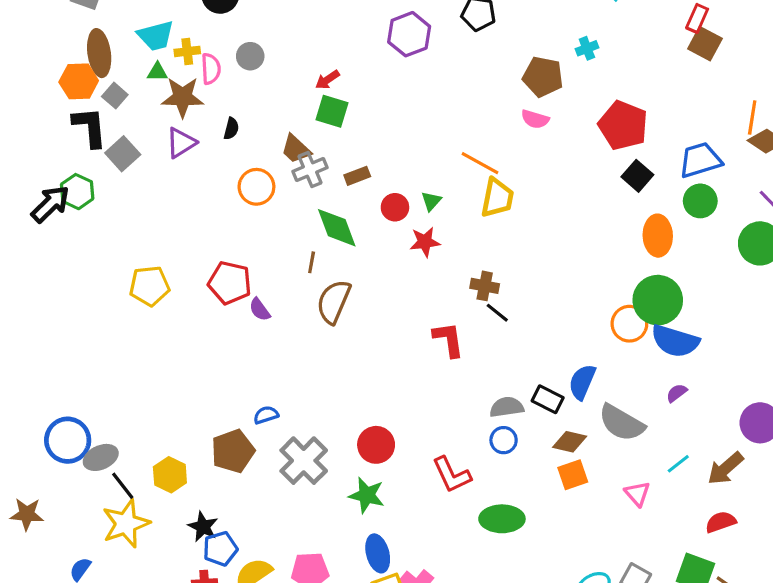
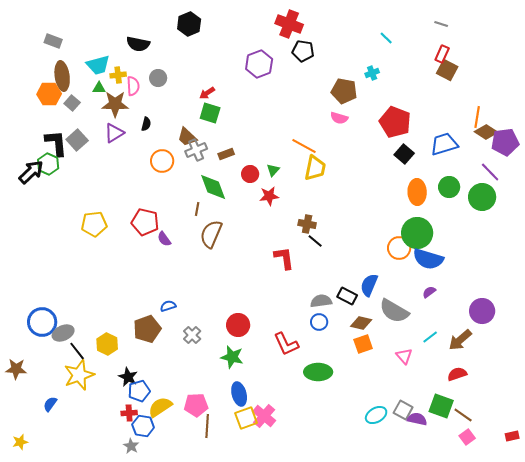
black L-shape: (90, 127) -> (56, 143), moved
green circle: (700, 201) -> (449, 187), moved
gray cross: (304, 461) -> (192, 335), size x0.6

